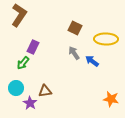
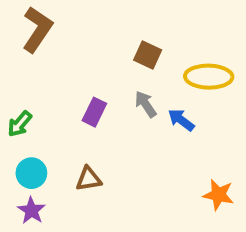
purple rectangle: (33, 47) -> (94, 112), moved
green arrow: (23, 63) -> (20, 124), moved
purple star: (30, 103) -> (31, 211), moved

